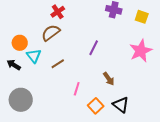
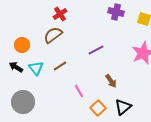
purple line: (94, 48) -> (96, 50), turned 35
cyan triangle: (34, 56) -> (36, 68), moved
pink line: (77, 89) -> (79, 91), turned -48
black triangle: (121, 105) -> (123, 107), turned 42

